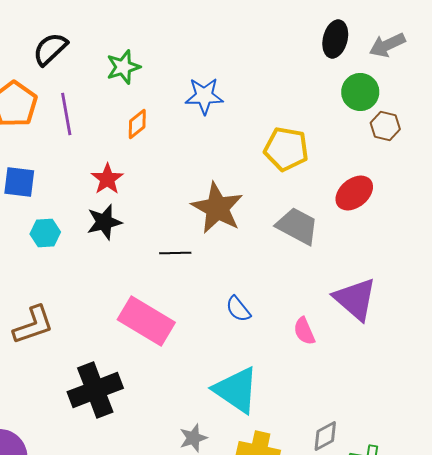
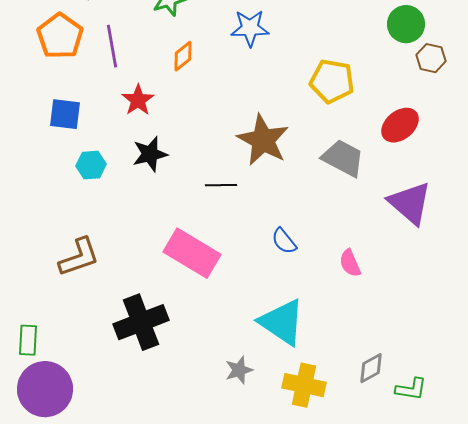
red star: (107, 179) -> (138, 100), moved
purple triangle: (355, 299) -> (410, 203), moved

